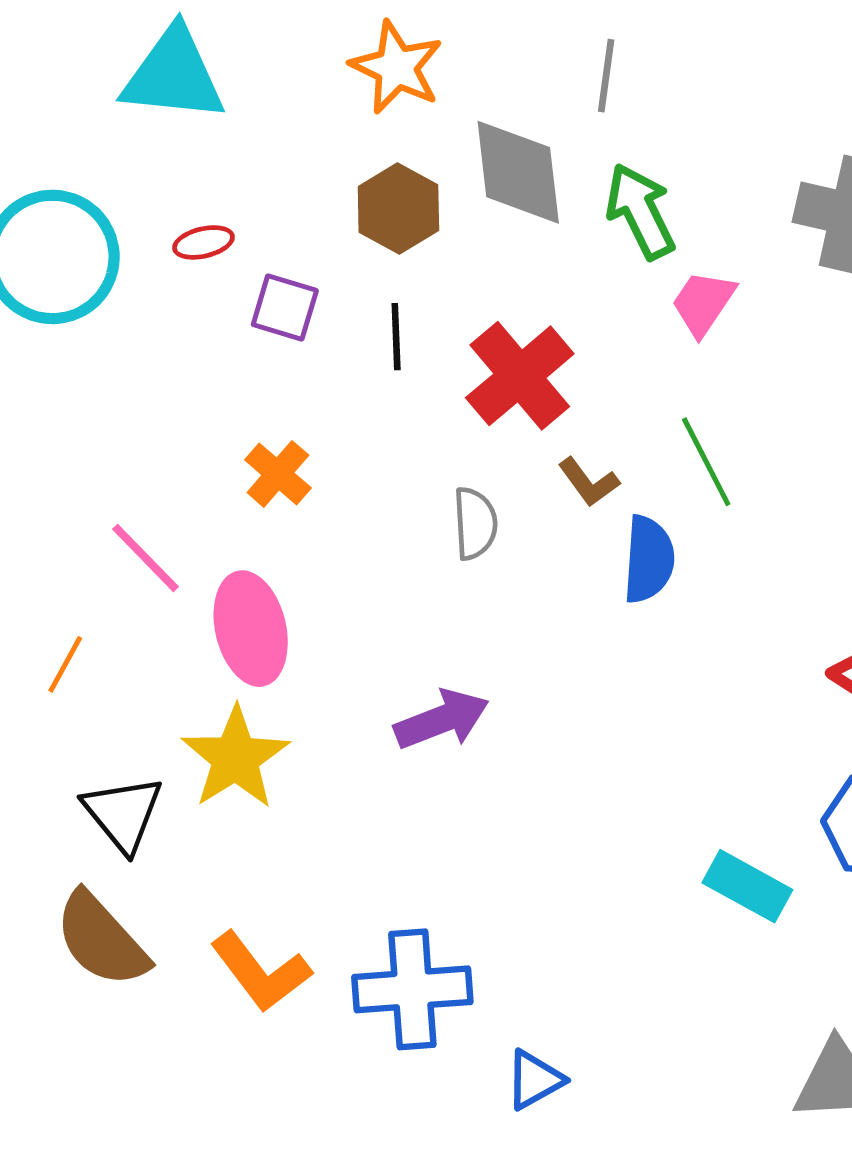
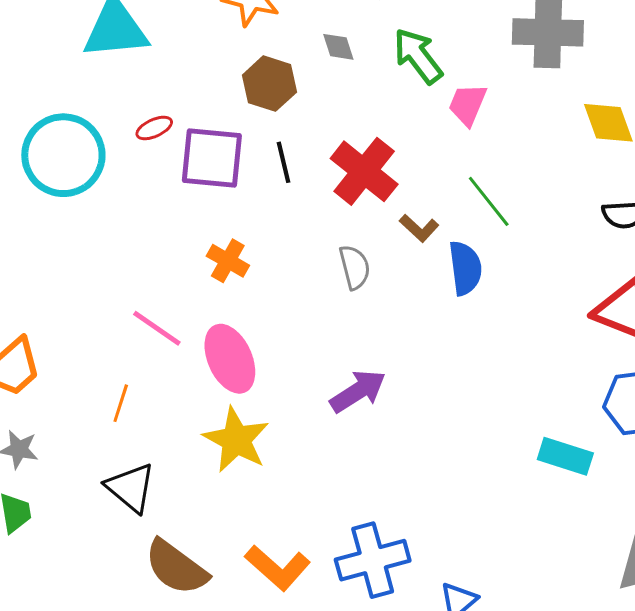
gray diamond: (518, 172) -> (338, 47), size x0.5
purple square: (285, 307) -> (212, 158), size x1.6
black triangle: (123, 814) -> (131, 488), moved

